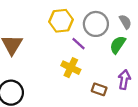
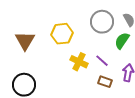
yellow hexagon: (61, 21) -> (62, 34), moved
purple line: (78, 44) -> (102, 61), moved

